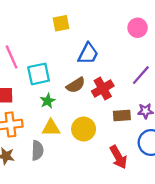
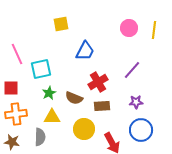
brown semicircle: (76, 85) -> (74, 98), moved, turned 54
brown rectangle: (122, 116) -> (102, 106), moved
yellow circle: (84, 129) -> (84, 129), moved

